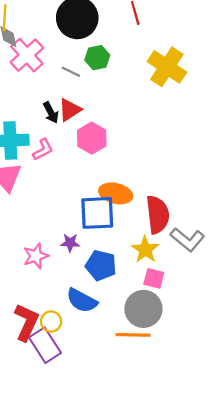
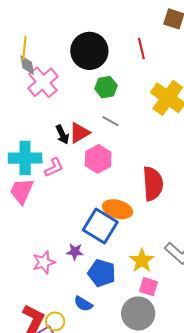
gray line: (71, 72) -> (111, 121), moved
blue square: (97, 213) -> (100, 226), turned 32
red semicircle: (158, 215) -> (153, 184), moved
blue semicircle: (82, 301) -> (83, 304), size x0.7

